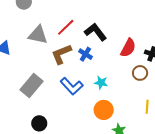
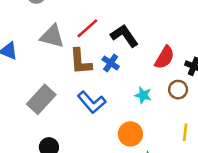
brown L-shape: (61, 54) -> (80, 62), turned -75
cyan star: (101, 83) -> (143, 95), moved

